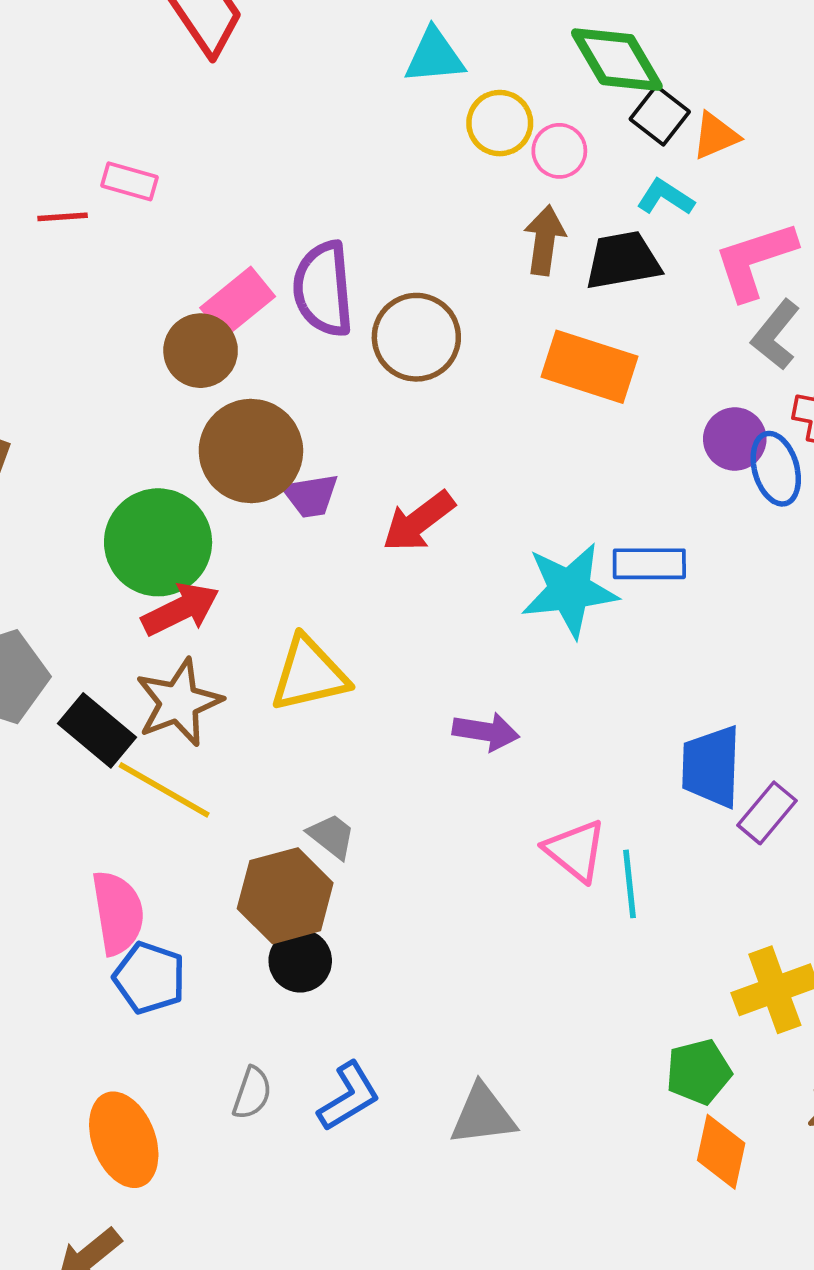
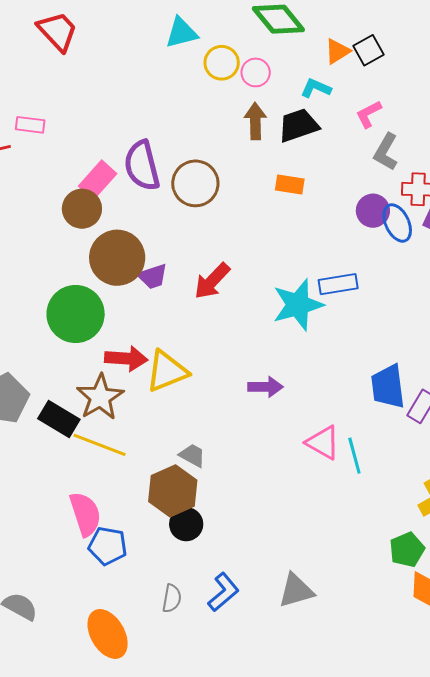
black square: (660, 115) -> (369, 50), moved, turned 32
pink L-shape: (755, 260) -> (369, 114), size x0.6
orange rectangle: (589, 367) -> (290, 184), size x0.6
red arrow: (181, 609) -> (126, 359), moved, turned 39

